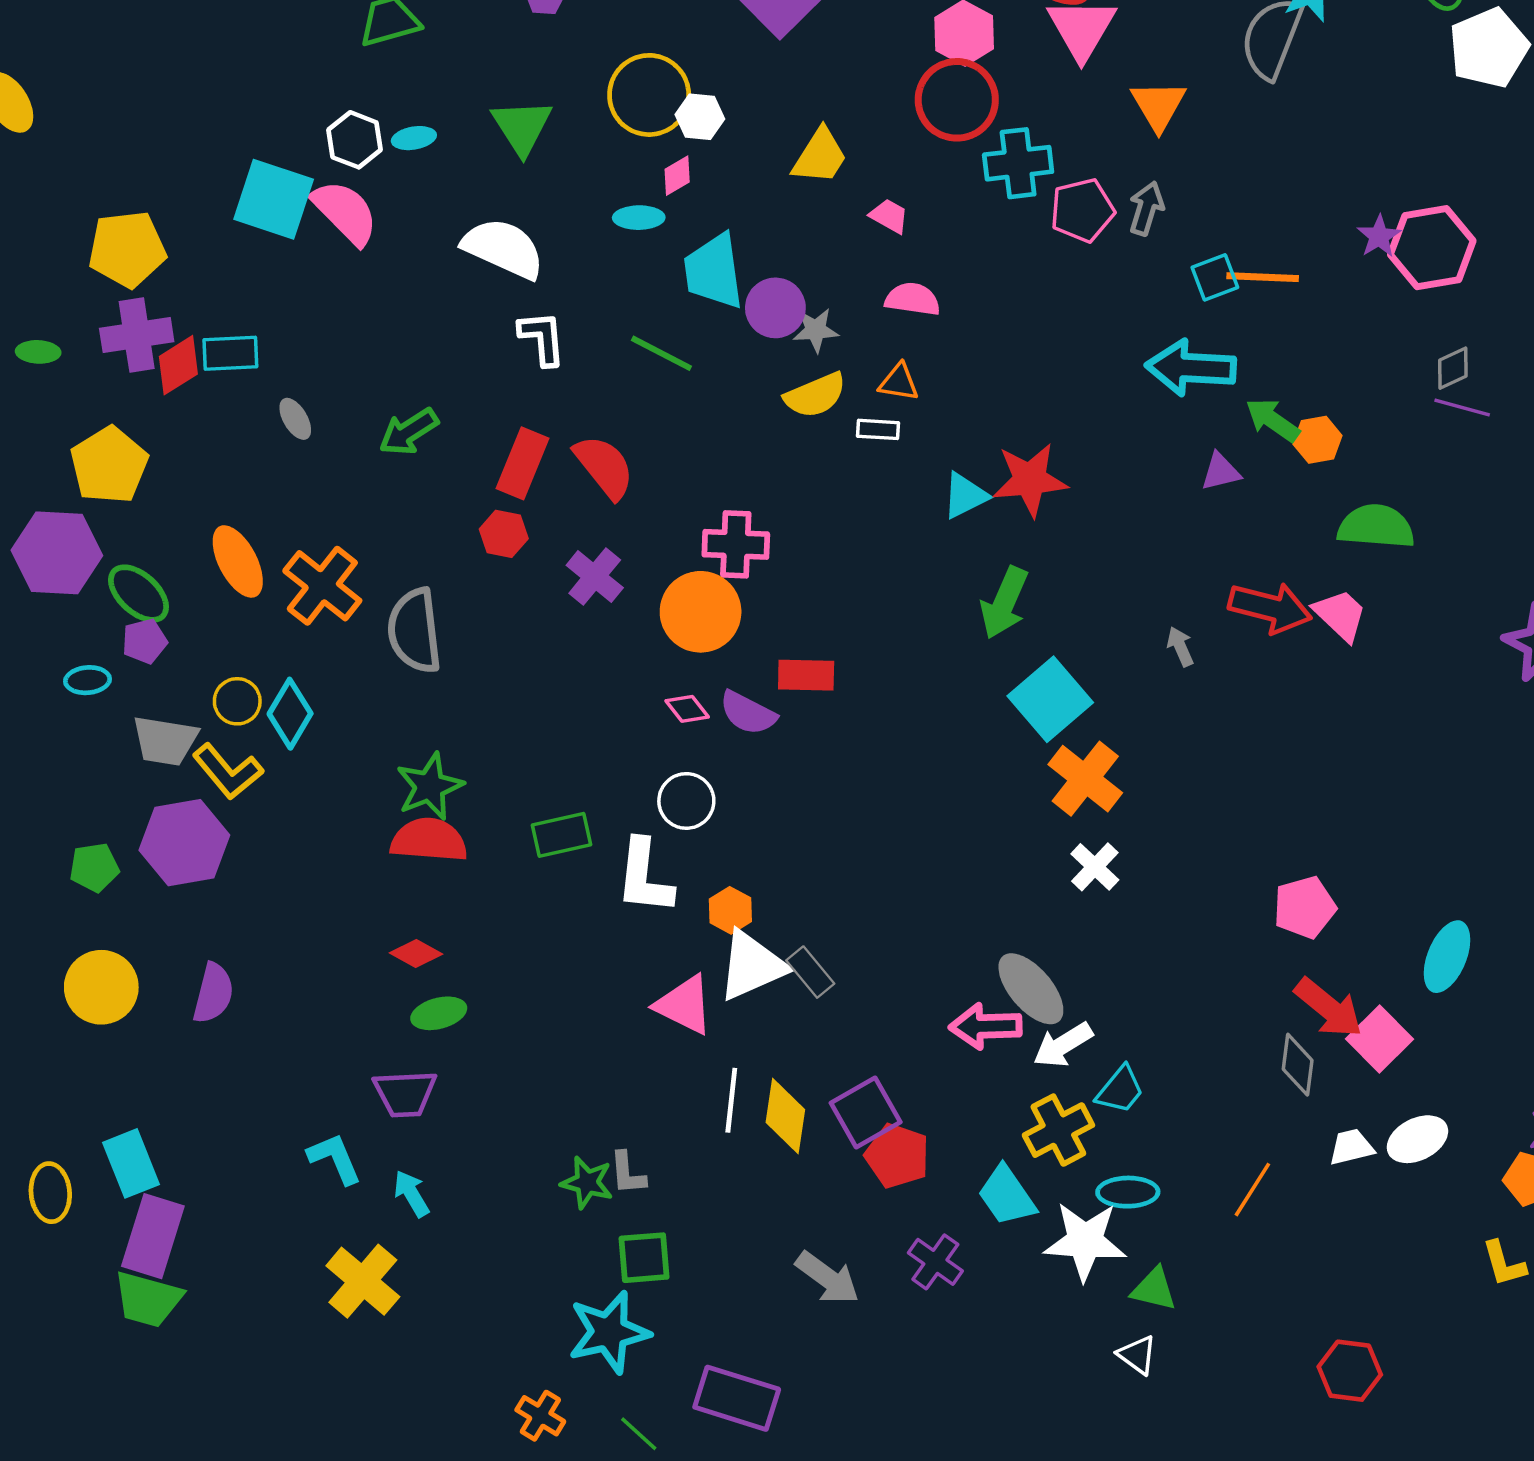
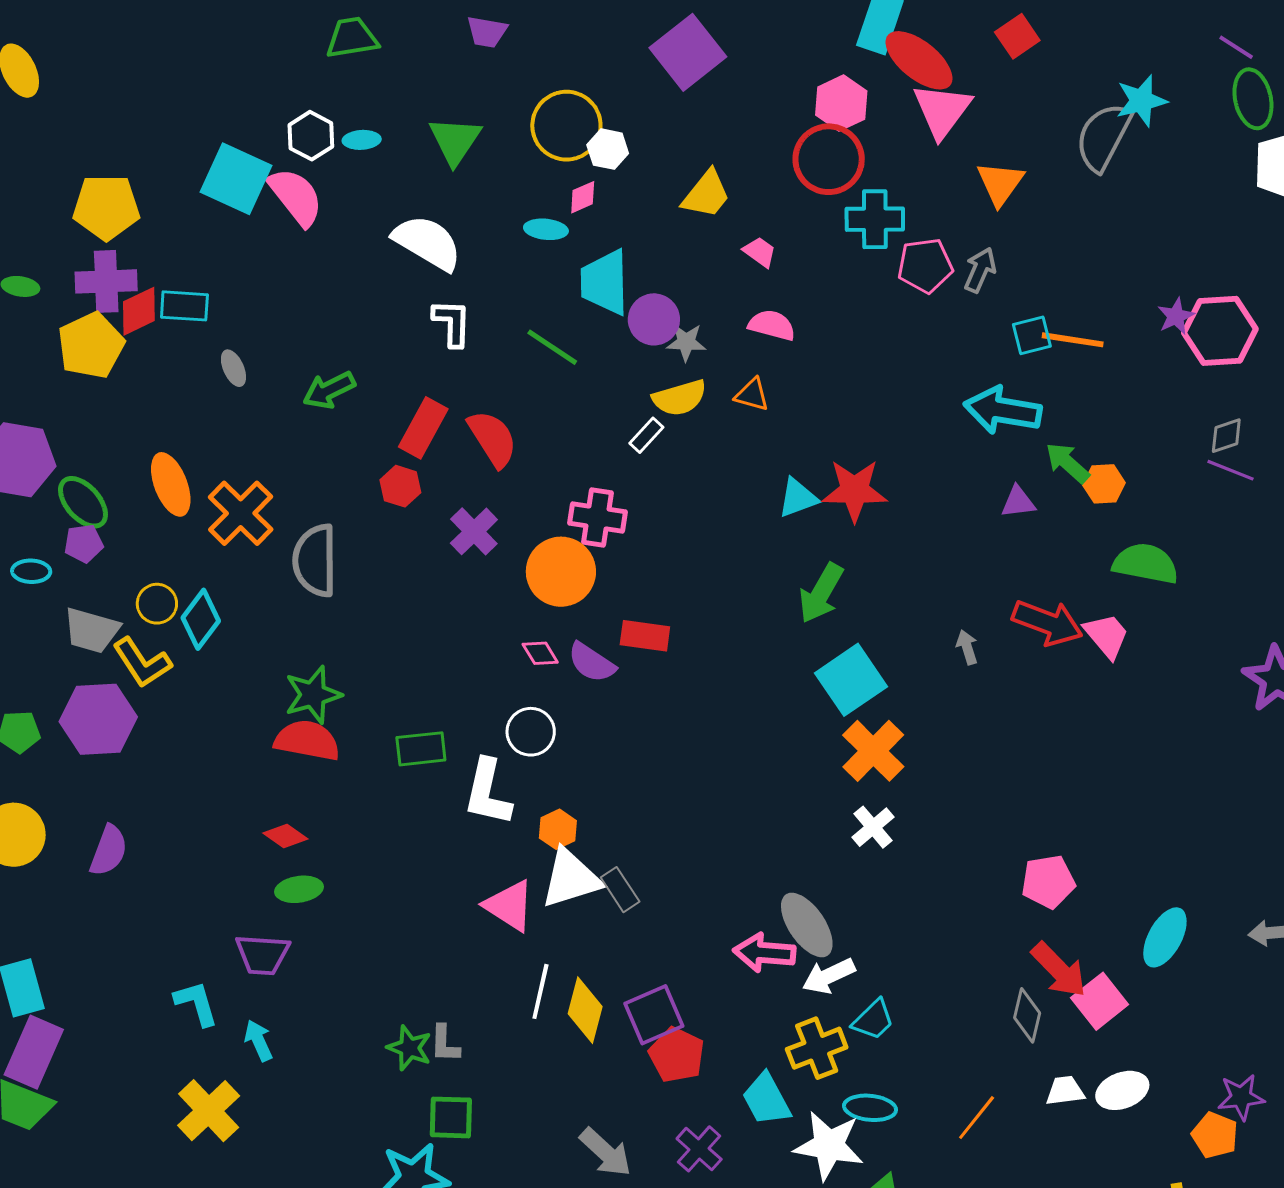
white rectangle: (878, 429) -> (646, 435), moved, turned -57
yellow pentagon: (109, 465) -> (91, 345), moved

